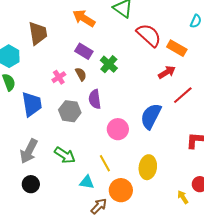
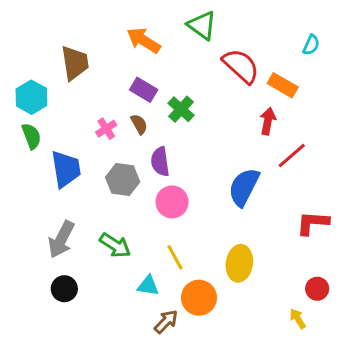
red arrow: (167, 72) -> (268, 121), turned -48
pink circle: (118, 129) -> (172, 202), moved
yellow arrow: (183, 197) -> (298, 319), moved

